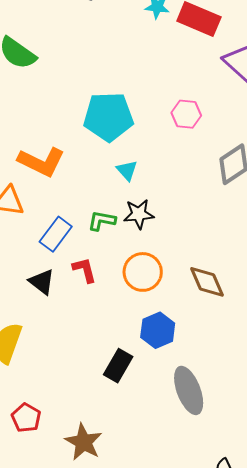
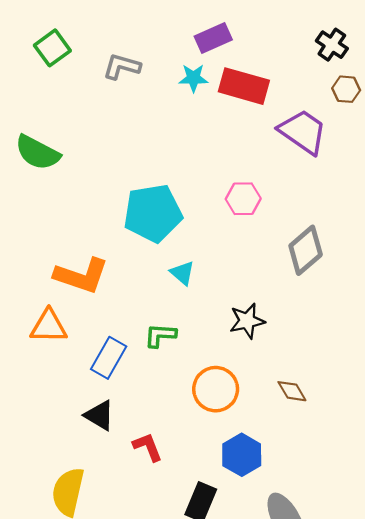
black star: (139, 214) -> (247, 321), moved
red L-shape: (85, 270) -> (148, 447), moved
brown diamond: (207, 282) -> (292, 391), size x0.7

